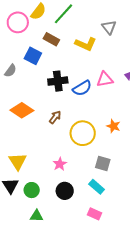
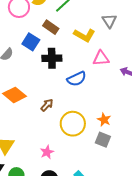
pink triangle: (105, 79) -> (101, 58), moved
black cross: (58, 81) -> (52, 58), moved
gray square: (103, 164) -> (103, 140), moved

